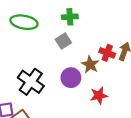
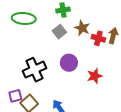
brown star: (90, 65) -> (82, 28), moved
black cross: (31, 82) -> (34, 70), turned 35

